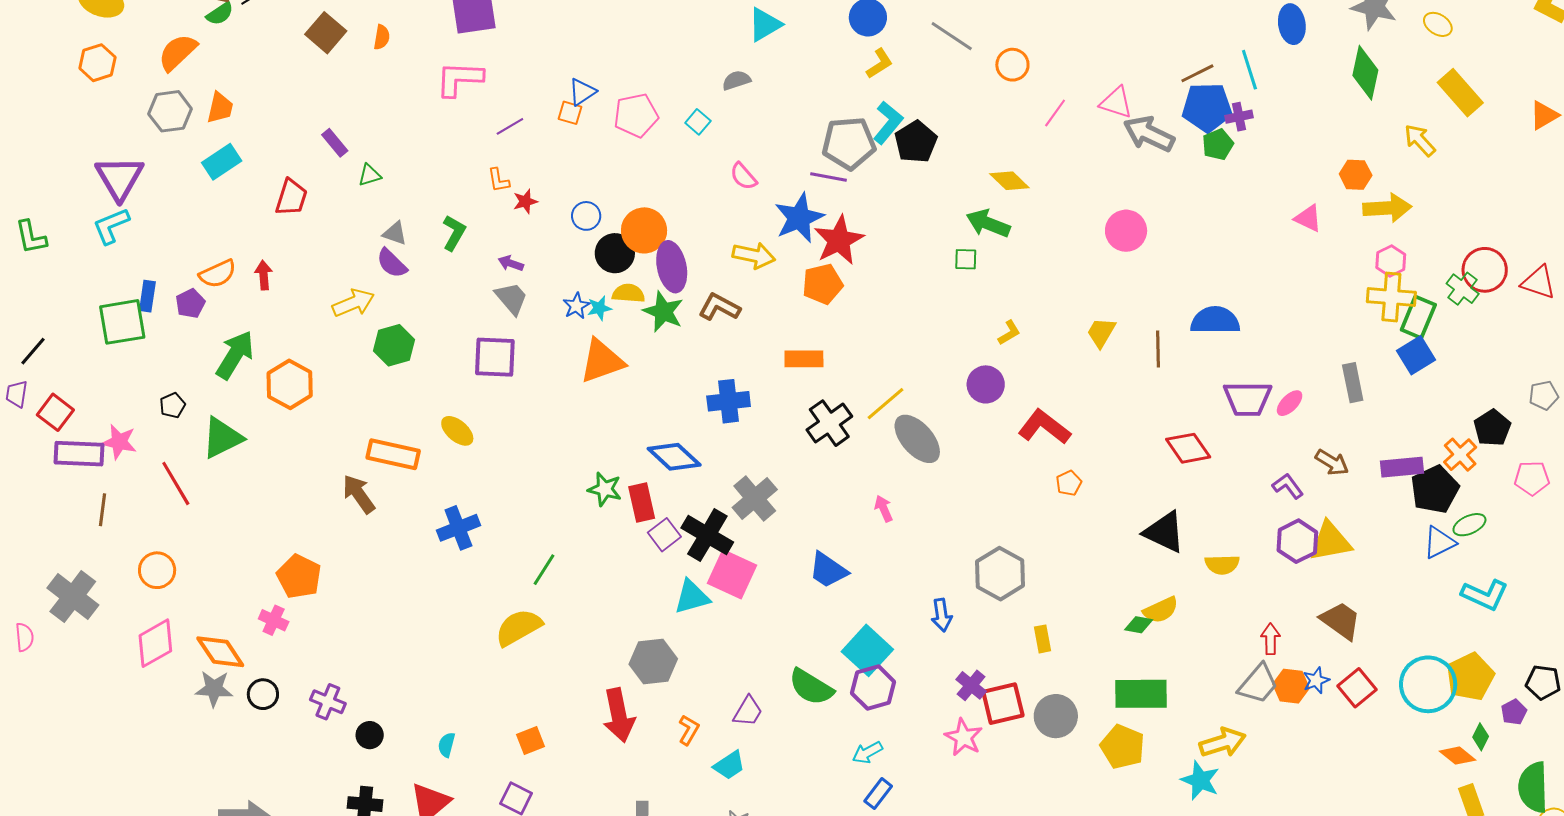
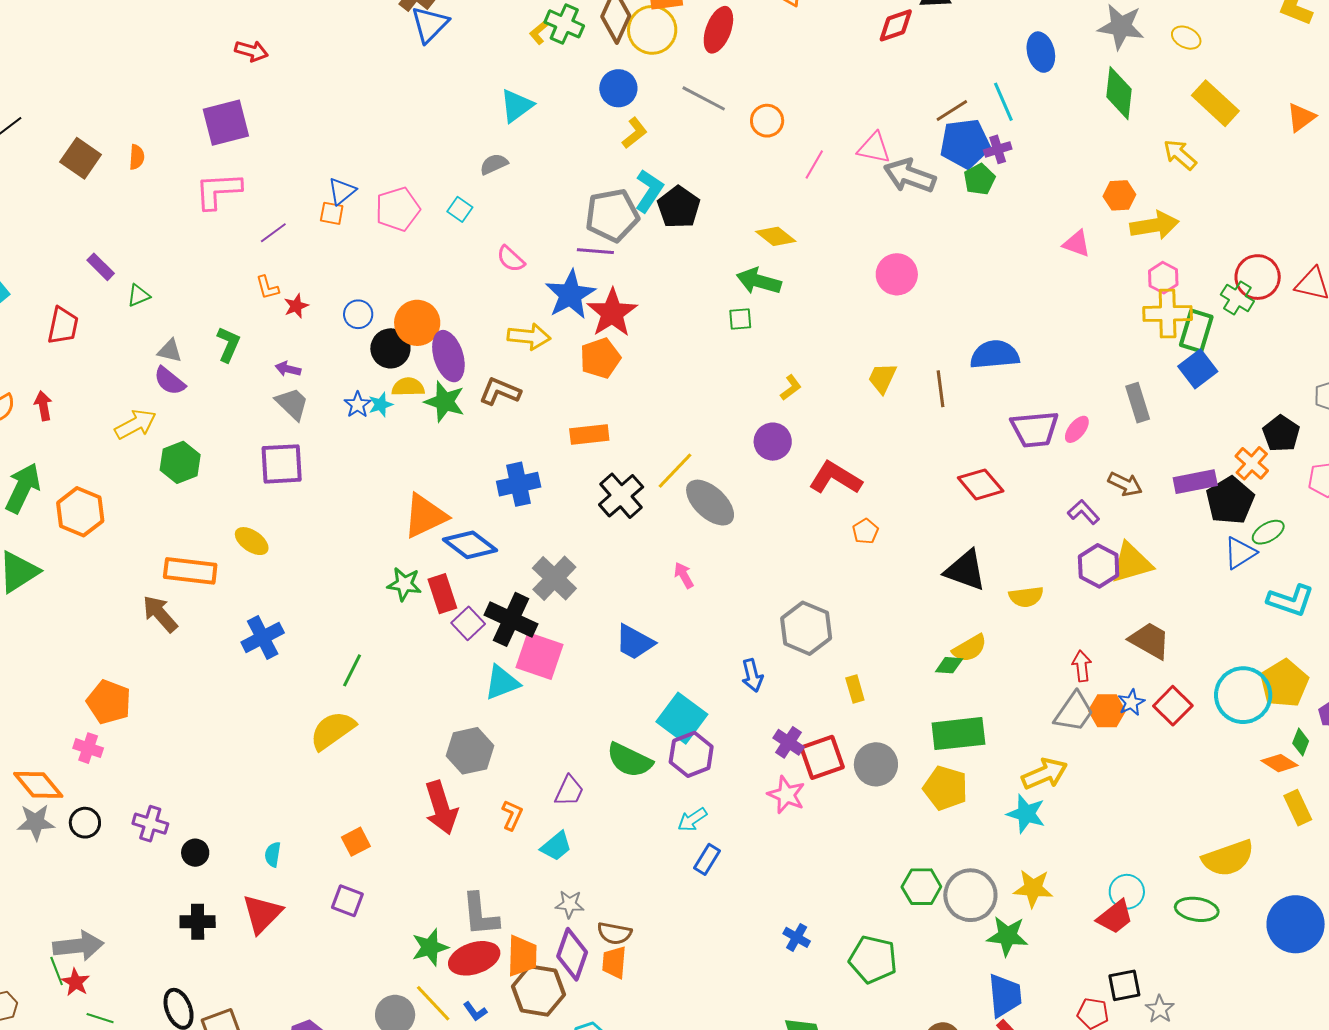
orange triangle: (602, 361) -> (425, 516), moved

